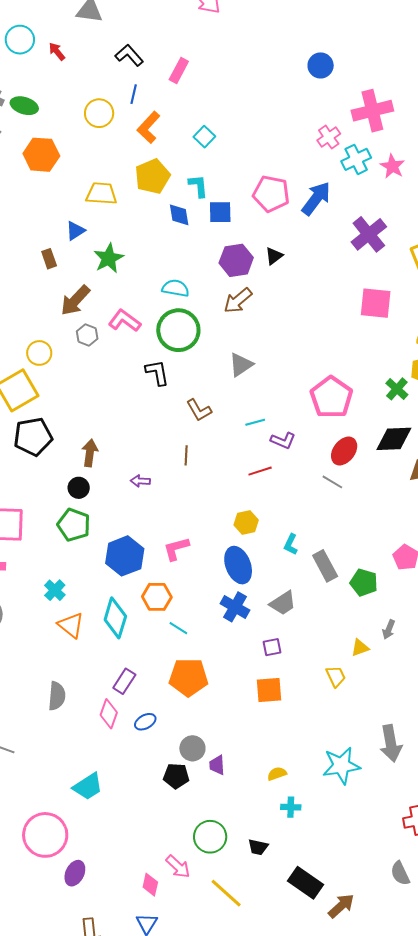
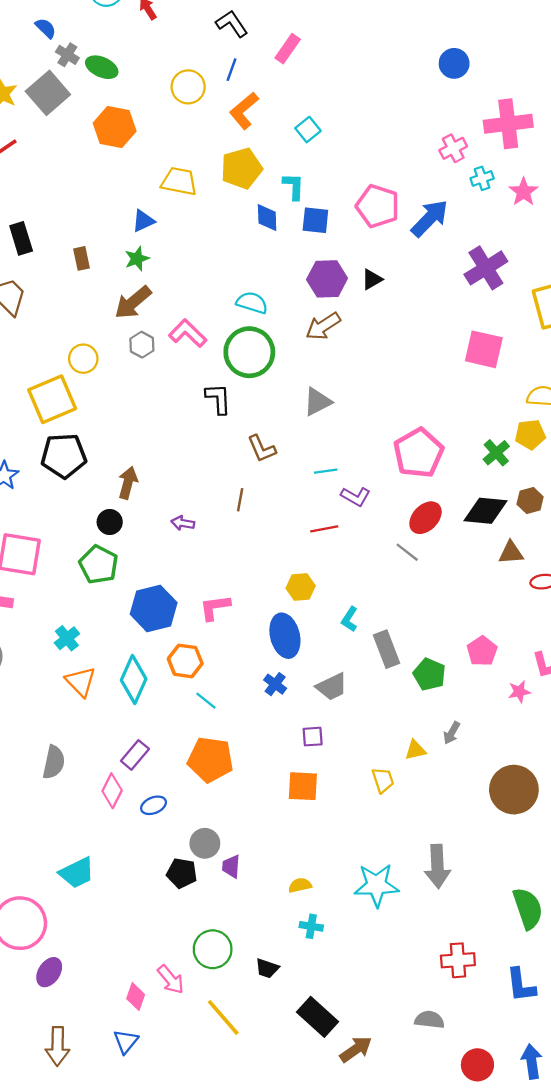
cyan cross: (356, 159) -> (482, 178), size x0.7
green star: (109, 258) -> (137, 259), moved, size x0.7
brown rectangle: (49, 259) -> (82, 258), moved
blue cross: (235, 607) -> (275, 684), size x0.7
gray semicircle: (400, 873) -> (430, 1020), turned 115

